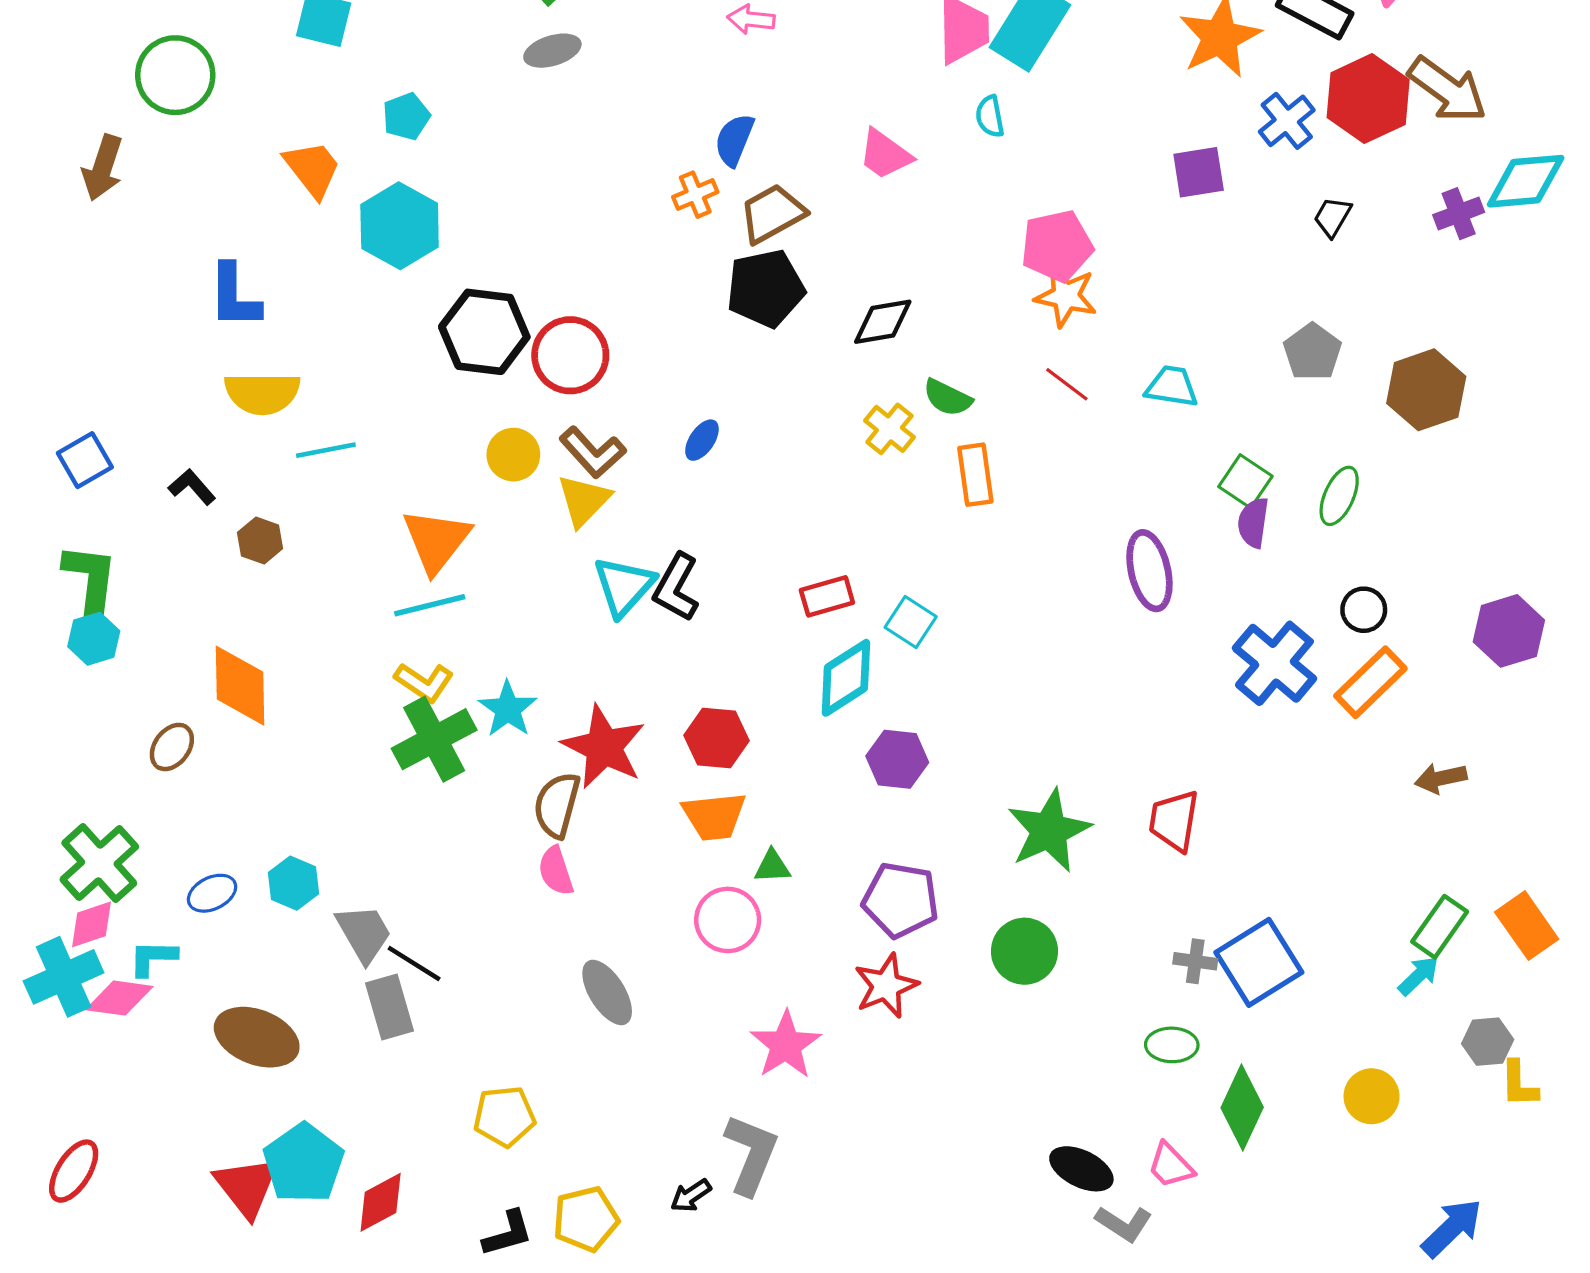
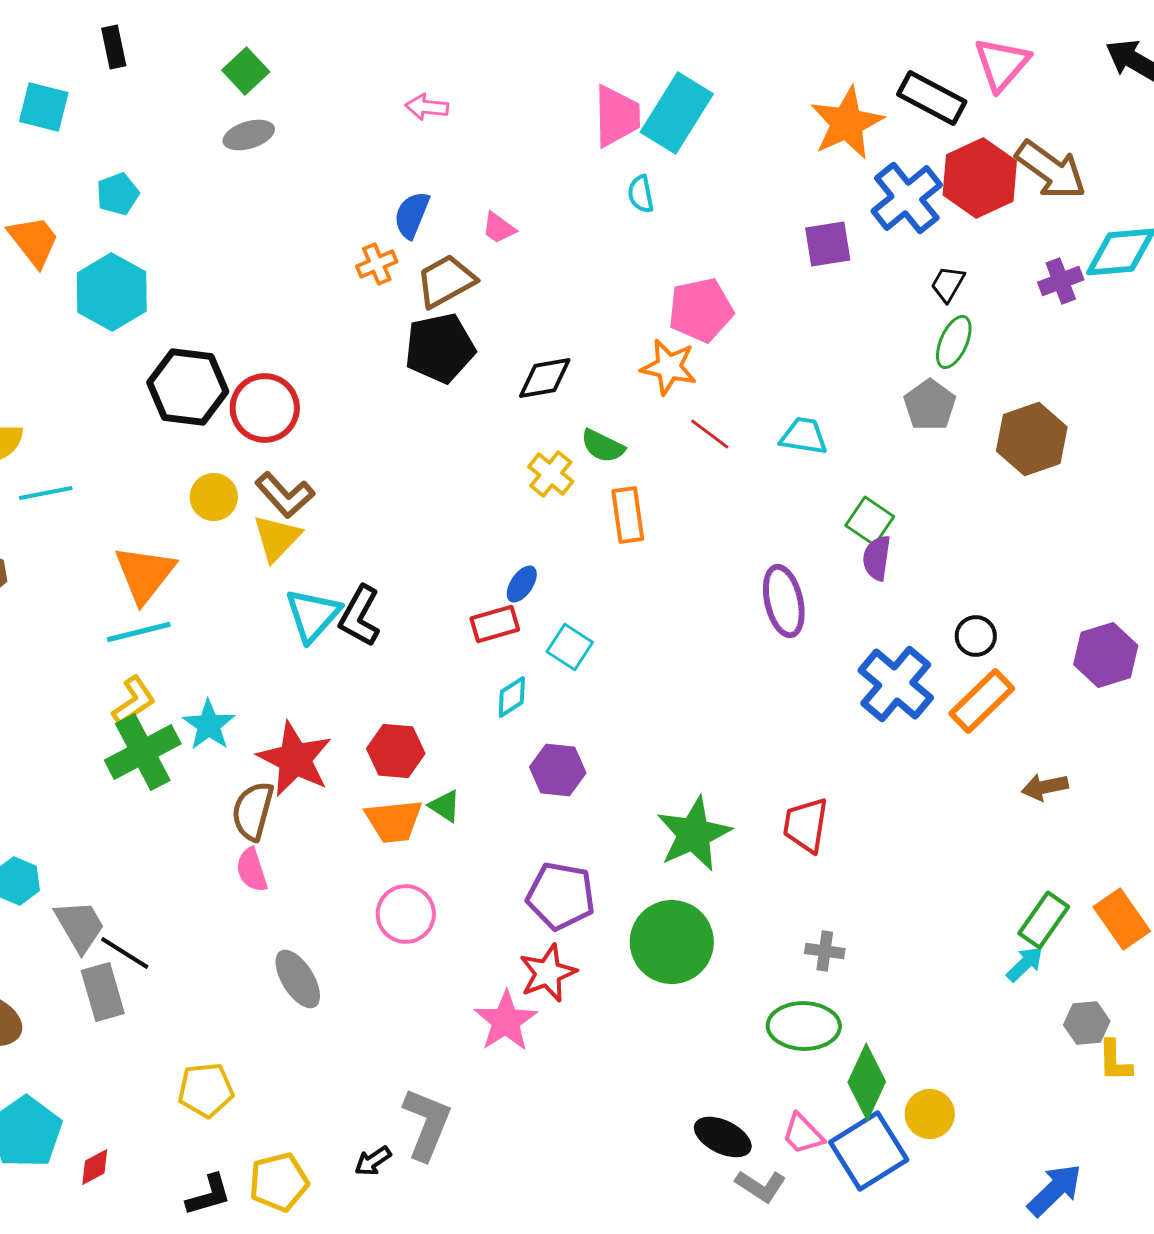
blue cross: (1287, 121) -> (907, 198), size x1.4
pink trapezoid: (885, 154) -> (499, 228), moved, size x0.7
orange star: (1066, 296) -> (669, 367), moved
blue ellipse: (702, 440) -> (522, 584), moved
green ellipse: (1339, 496) -> (954, 342), moved
cyan diamond: (846, 678) -> (512, 697), size x0.6
yellow L-shape: (424, 682) -> (134, 701), turned -68
green triangle: (772, 866) -> (445, 806), moved, turned 36
green circle: (1024, 951) -> (672, 942), size x1.4
blue square: (1259, 962) -> (869, 1151), moved
pink star: (786, 1045) -> (506, 1021), moved
green ellipse: (1172, 1045) -> (804, 1026), size x1.5
yellow circle: (1372, 1096) -> (930, 1114), moved
red diamond: (381, 1202) -> (95, 1167), size x0.7

